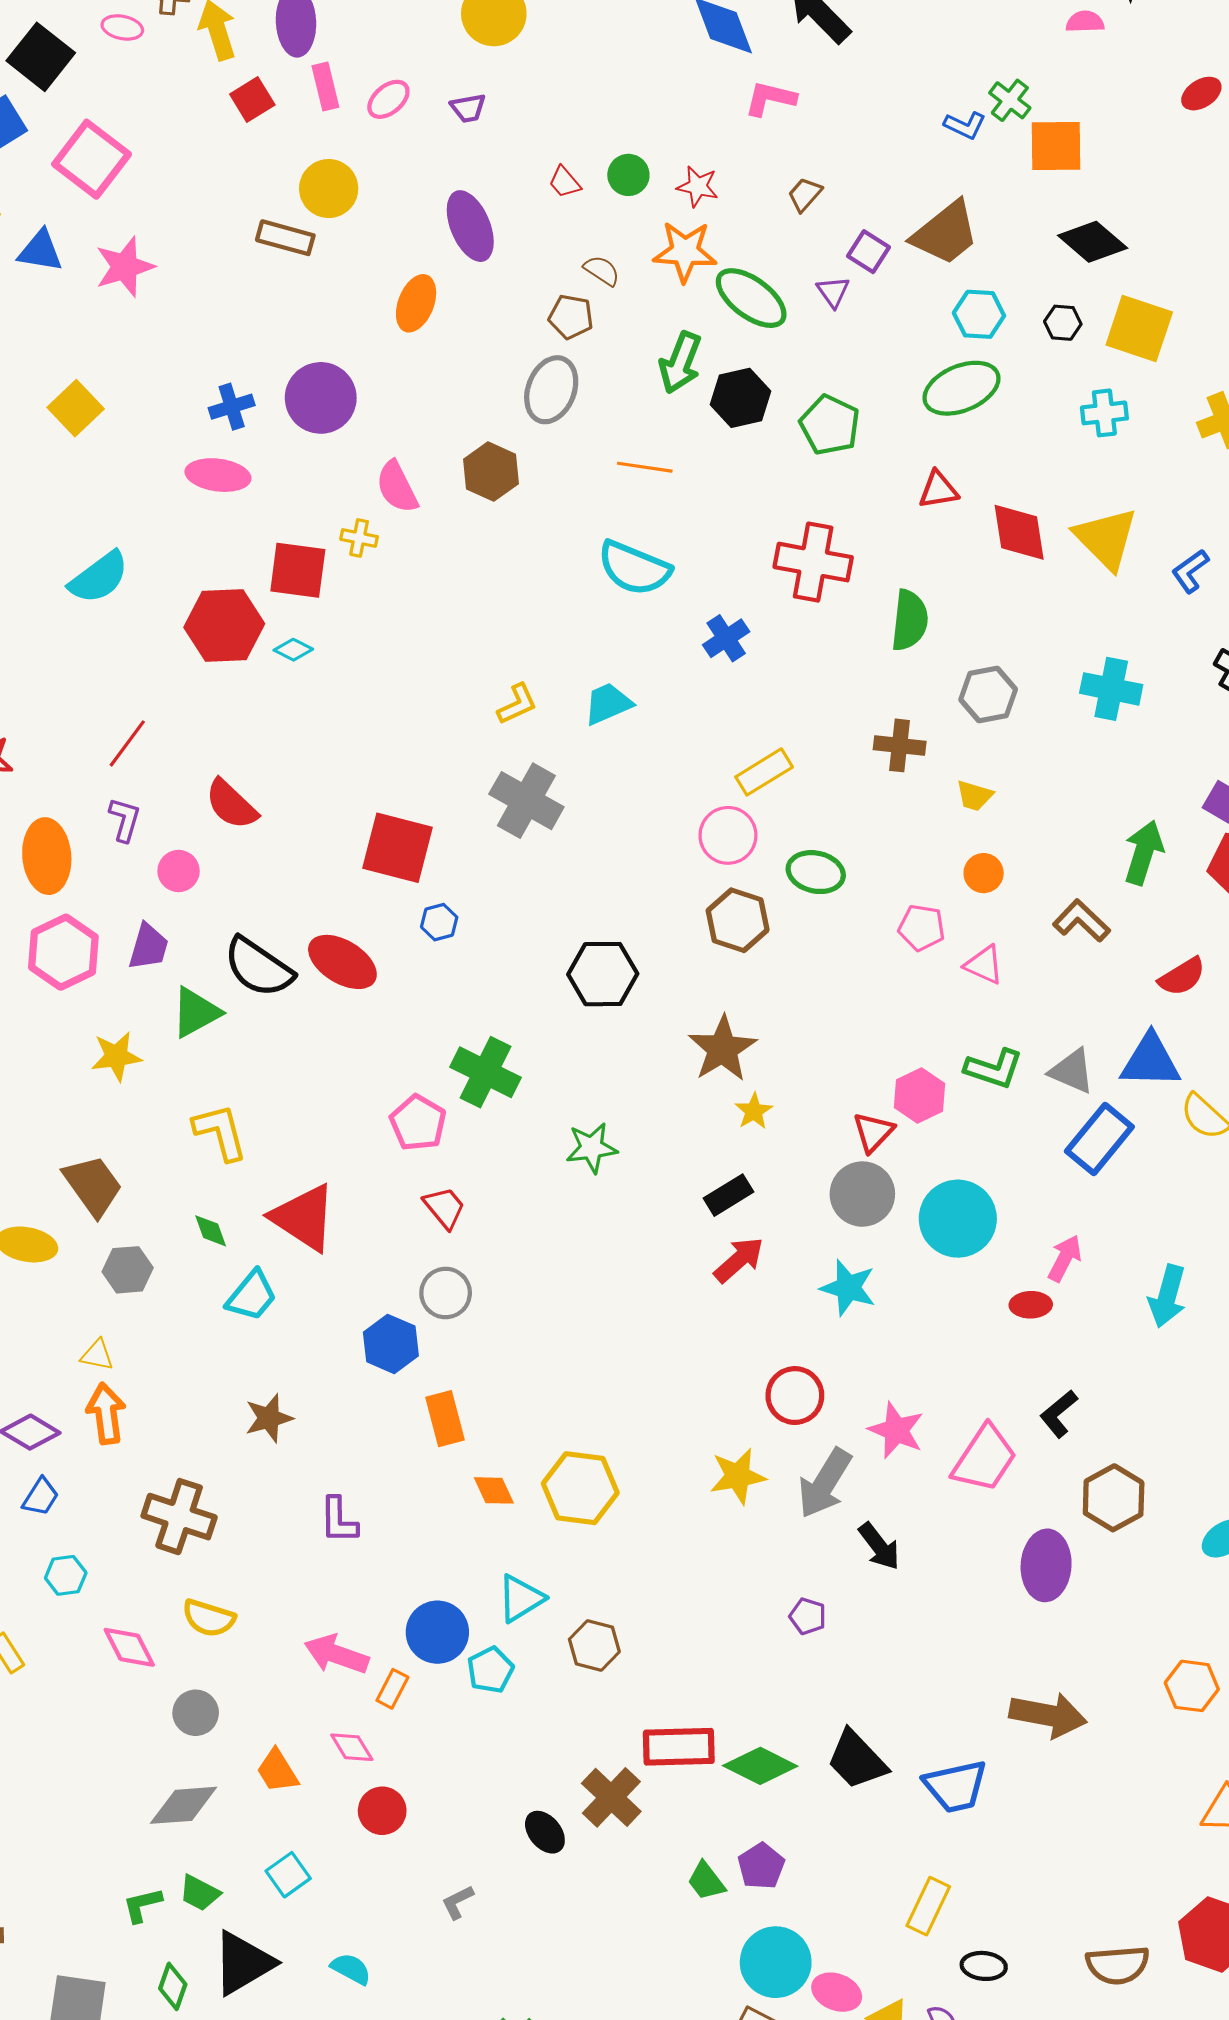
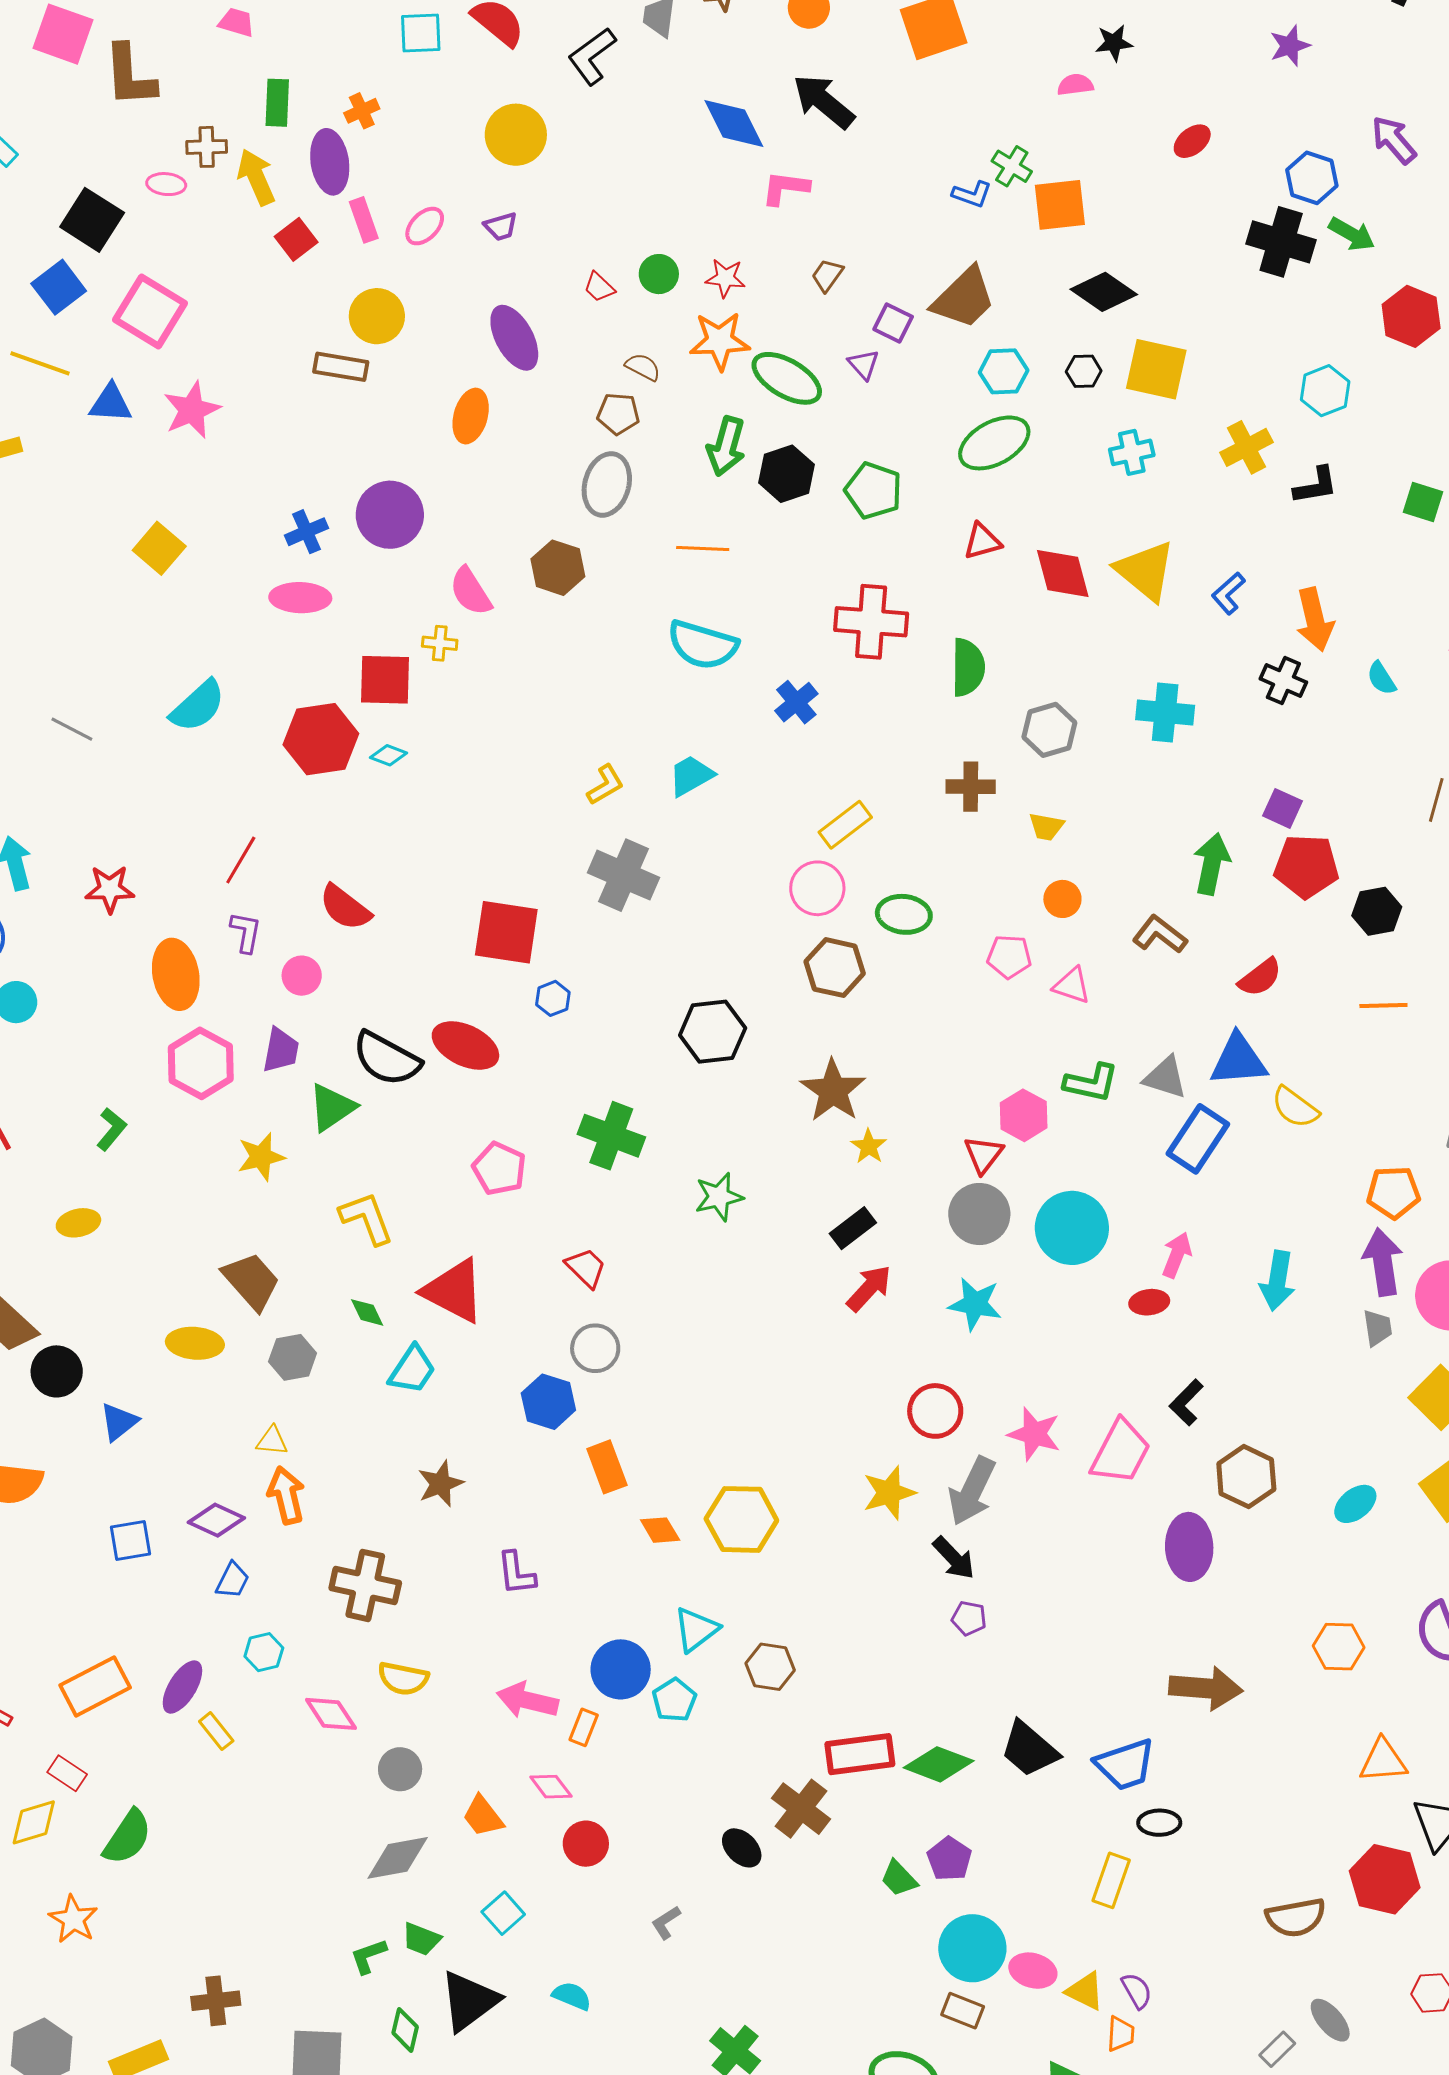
pink pentagon: (418, 1123) -> (499, 1169), moved
black arrow: (879, 1546) -> (954, 1558), moved
black ellipse: (984, 1966) -> (1159, 1823), moved

